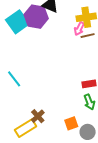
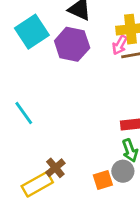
purple hexagon: (36, 17) -> (72, 44), moved
gray circle: (88, 132) -> (123, 171), moved

